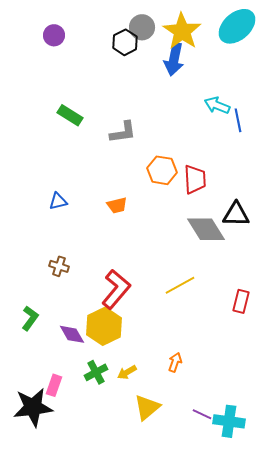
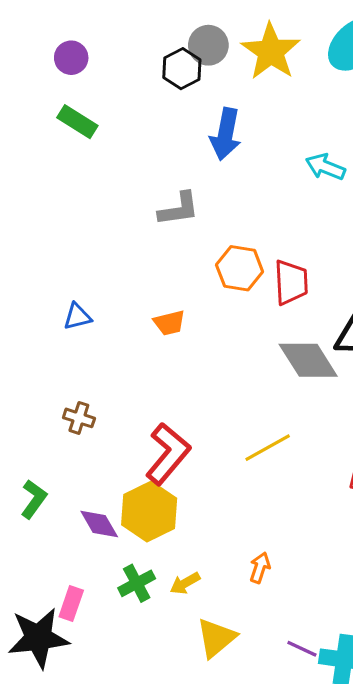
blue arrow: (174, 59) -> (226, 134), moved
green rectangle: (70, 115) -> (77, 122), moved

